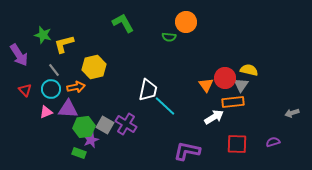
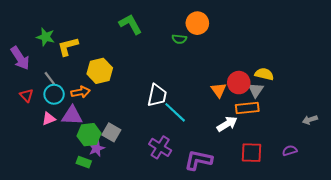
gray line: (54, 70) -> (50, 78), moved
purple cross: (126, 124) -> (160, 147), moved

